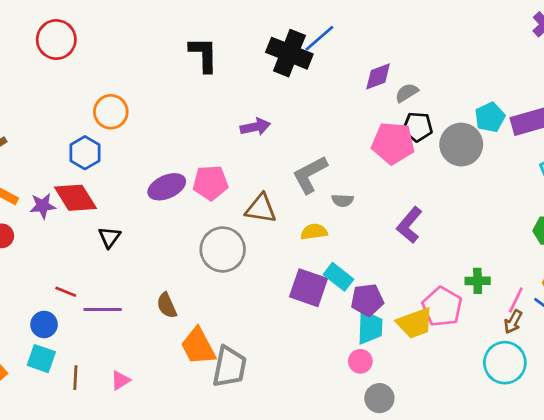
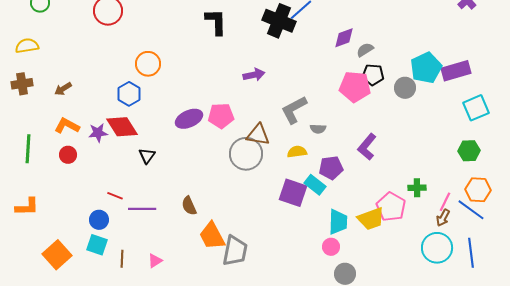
cyan pentagon: (490, 117) -> (426, 68), size x1.4
gray circle: (461, 145) -> (405, 88), size x0.7
gray circle: (223, 249) -> (246, 154), moved
purple pentagon: (367, 300) -> (331, 168), moved

